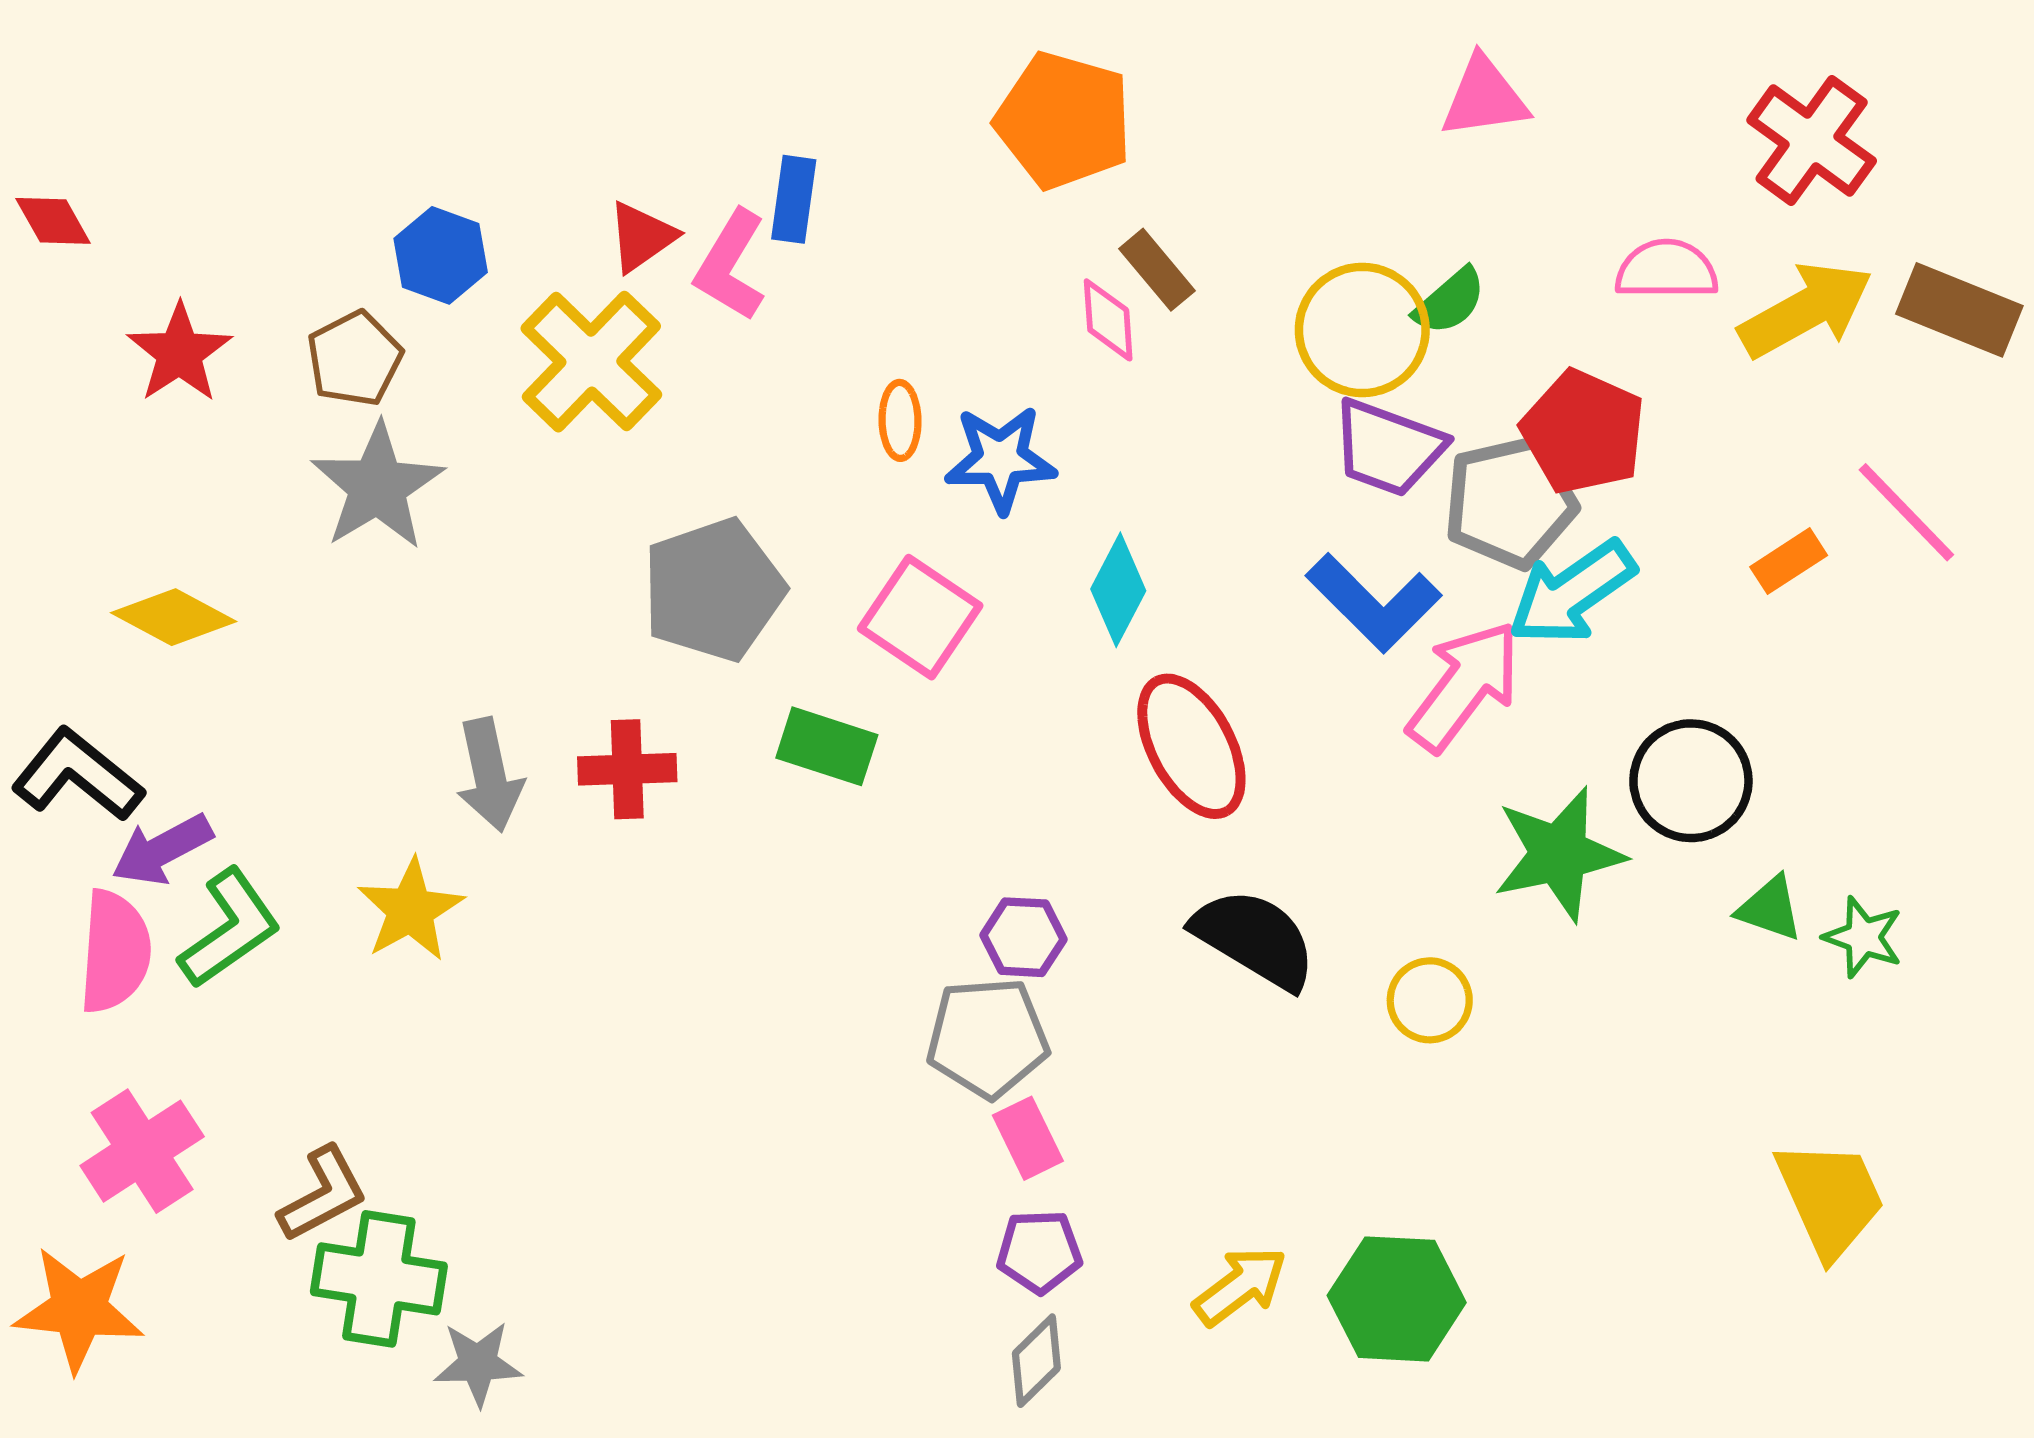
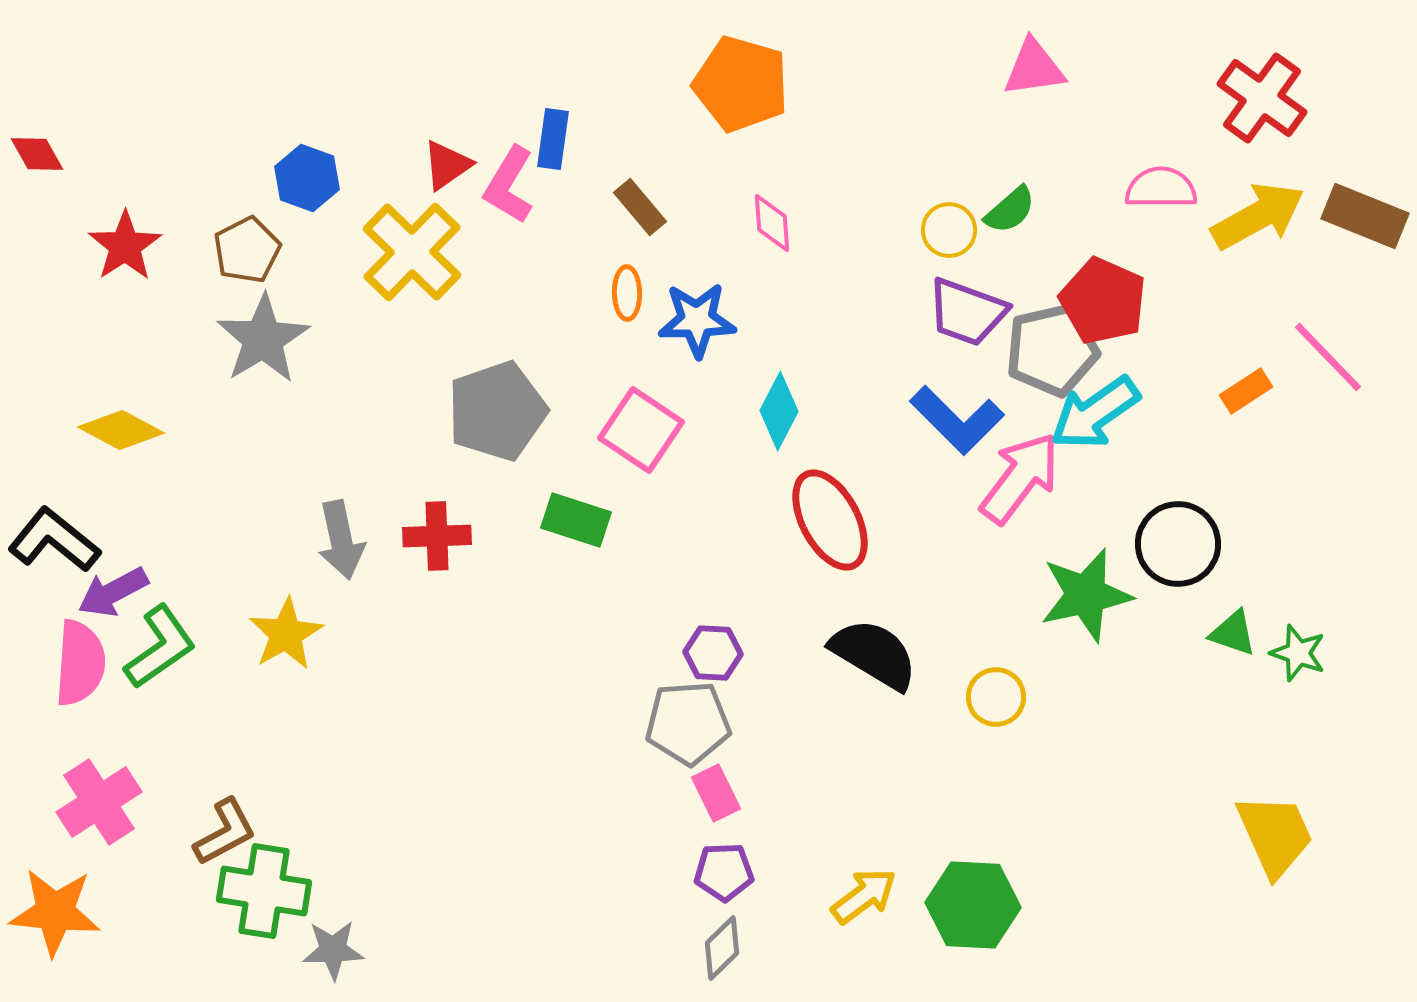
brown rectangle: (1157, 270) -> (640, 207), moved
yellow circle: (1362, 330) -> (949, 230), size x0.6

